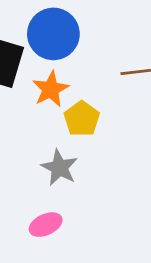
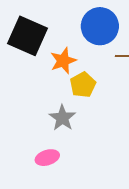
blue circle: (53, 34) -> (100, 26), moved

